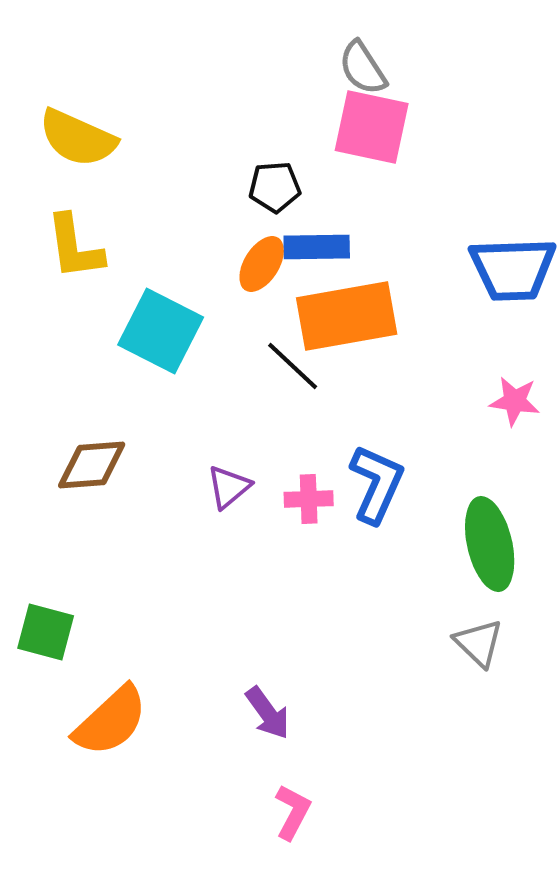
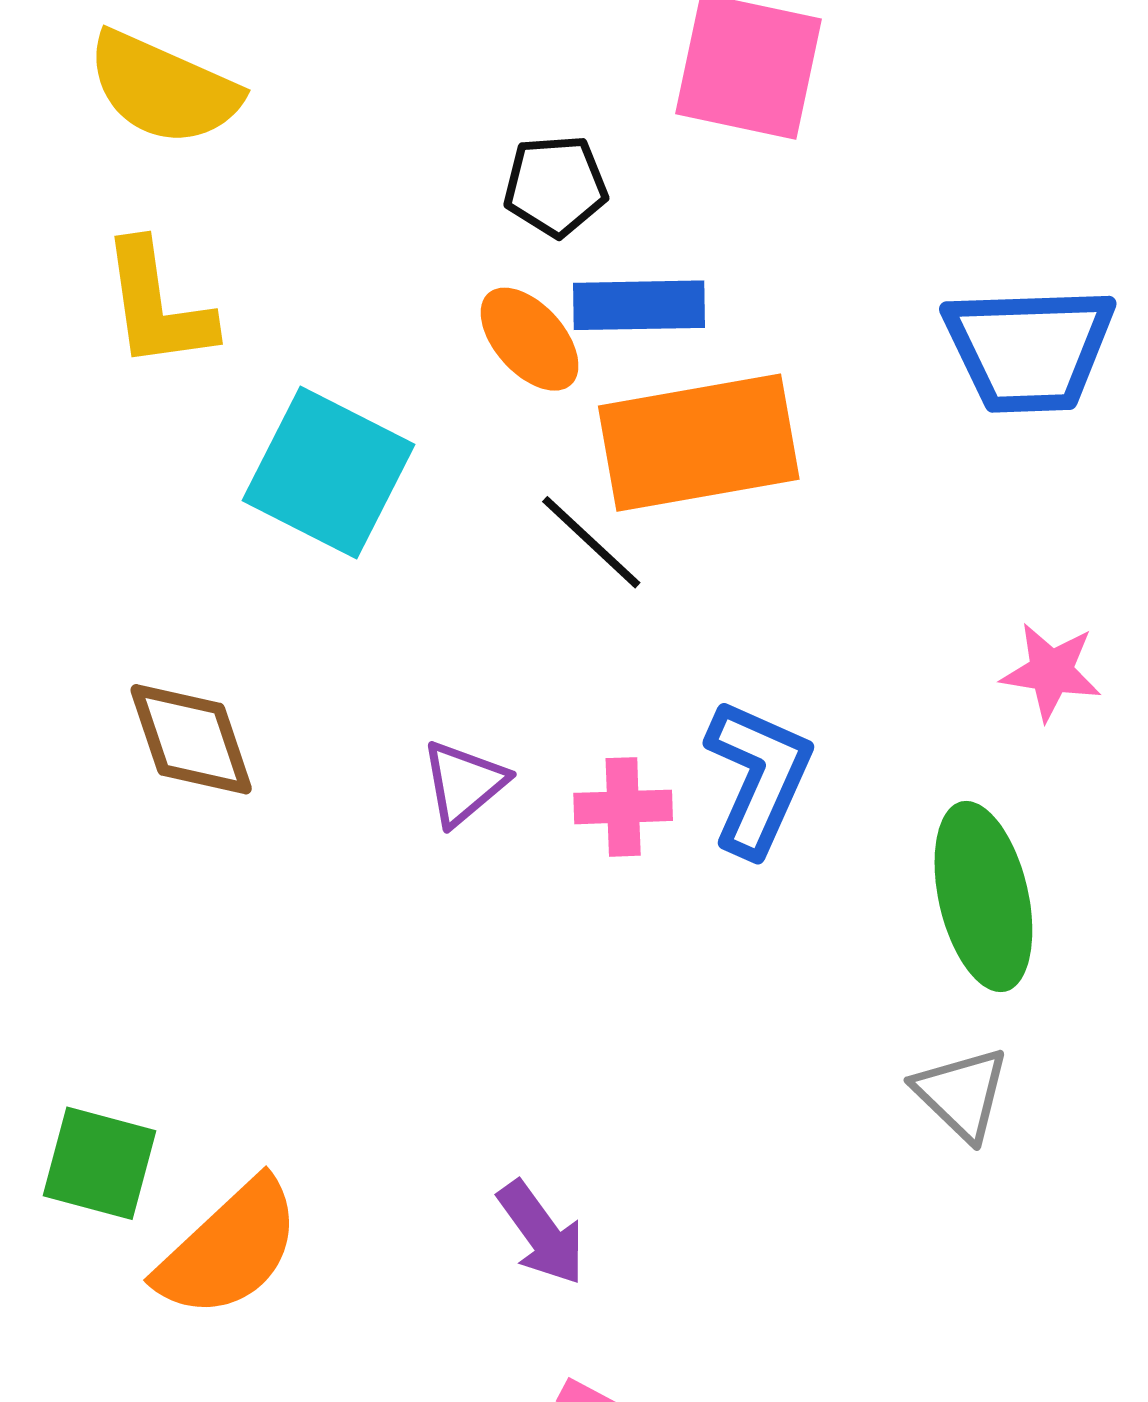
orange ellipse: (262, 264) -> (530, 339), turned -74
pink star: (515, 401) -> (1051, 672), moved
brown diamond: (92, 465) -> (191, 739), turned 76
green square: (46, 632) -> (100, 1163), moved

